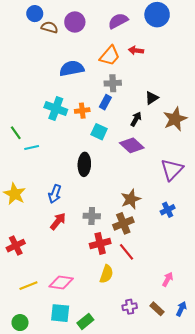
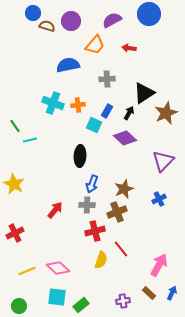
orange trapezoid: (110, 56) -> (95, 45), moved
black triangle: (152, 98) -> (144, 93), size x1.6
blue rectangle: (105, 102) -> (107, 111), moved
blue arrow: (55, 194) -> (92, 184), moved
red line: (126, 252) -> (121, 249), moved
pink arrow: (168, 279) -> (159, 265), size x1.6
pink diamond: (61, 282) -> (58, 268), turned 35
purple cross: (130, 307) -> (123, 301), moved

